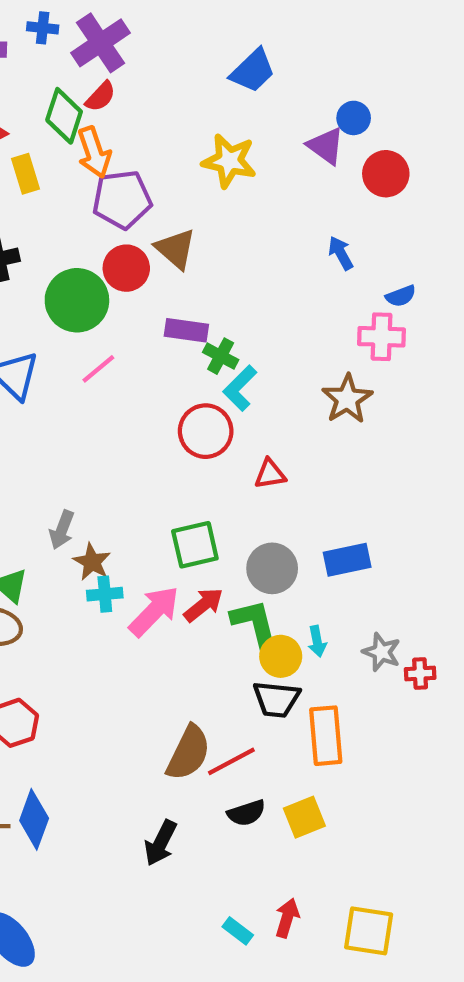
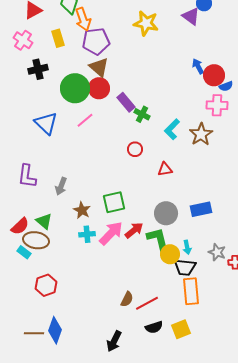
yellow rectangle: (25, 174) -> (58, 38), moved
red circle: (386, 174) -> (214, 75), moved
brown triangle: (176, 249) -> (99, 67), moved
red circle: (126, 268) -> (99, 88), moved
purple rectangle: (186, 330) -> (126, 102), turned 42
cyan L-shape: (240, 388) -> (172, 129), moved
red circle: (206, 431) -> (135, 149), size x0.6
gray arrow: (62, 530) -> (61, 186), moved
green square: (195, 545) -> (114, 202), moved
cyan cross: (105, 594) -> (87, 234), moved
black trapezoid: (276, 699) -> (185, 267), moved
brown semicircle: (188, 753) -> (127, 299), size x0.6

